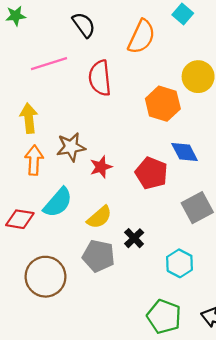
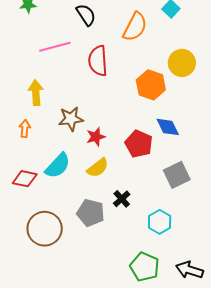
orange arrow: (34, 160) -> (25, 129), moved, size x0.7
yellow semicircle: (99, 217) -> (98, 168), moved

